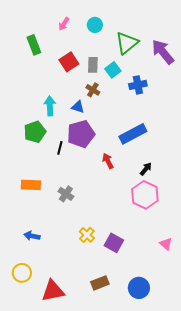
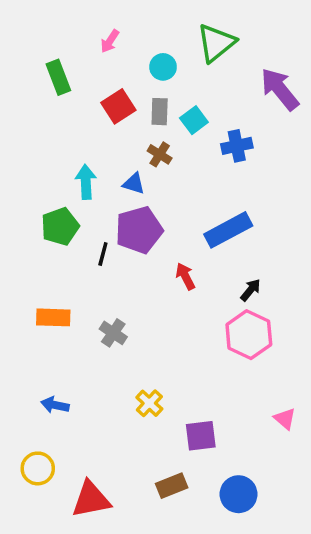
cyan circle: (95, 25) -> (163, 67), moved
green triangle: (127, 43) -> (216, 43), moved
purple square: (114, 243) -> (201, 436), moved, turned -36

